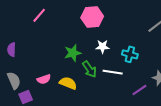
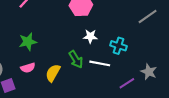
green star: (73, 53) -> (28, 42), moved
yellow semicircle: (68, 83) -> (53, 73), turned -84

